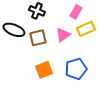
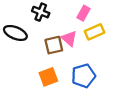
pink triangle: (63, 35) -> (69, 38), turned -42
brown square: (38, 38) -> (54, 45), moved

